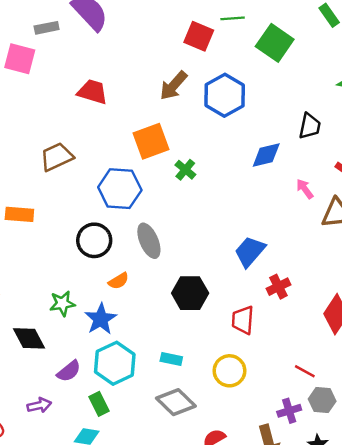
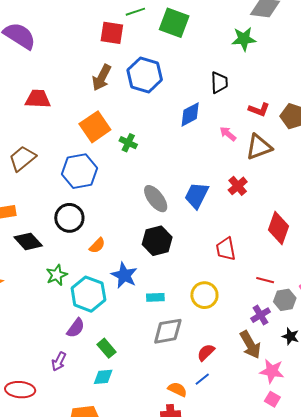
gray ellipse: (149, 241) -> (156, 199), moved
red cross: (278, 287) -> (238, 186), moved
blue star: (101, 319) -> (124, 275), moved
red trapezoid: (243, 320) -> (226, 249), moved
black diamond: (29, 338) -> (28, 241), moved
cyan hexagon: (115, 363) -> (88, 294), moved
gray diamond: (176, 402) -> (168, 331), turned -40
purple arrow: (39, 405) -> (59, 361), turned 144

